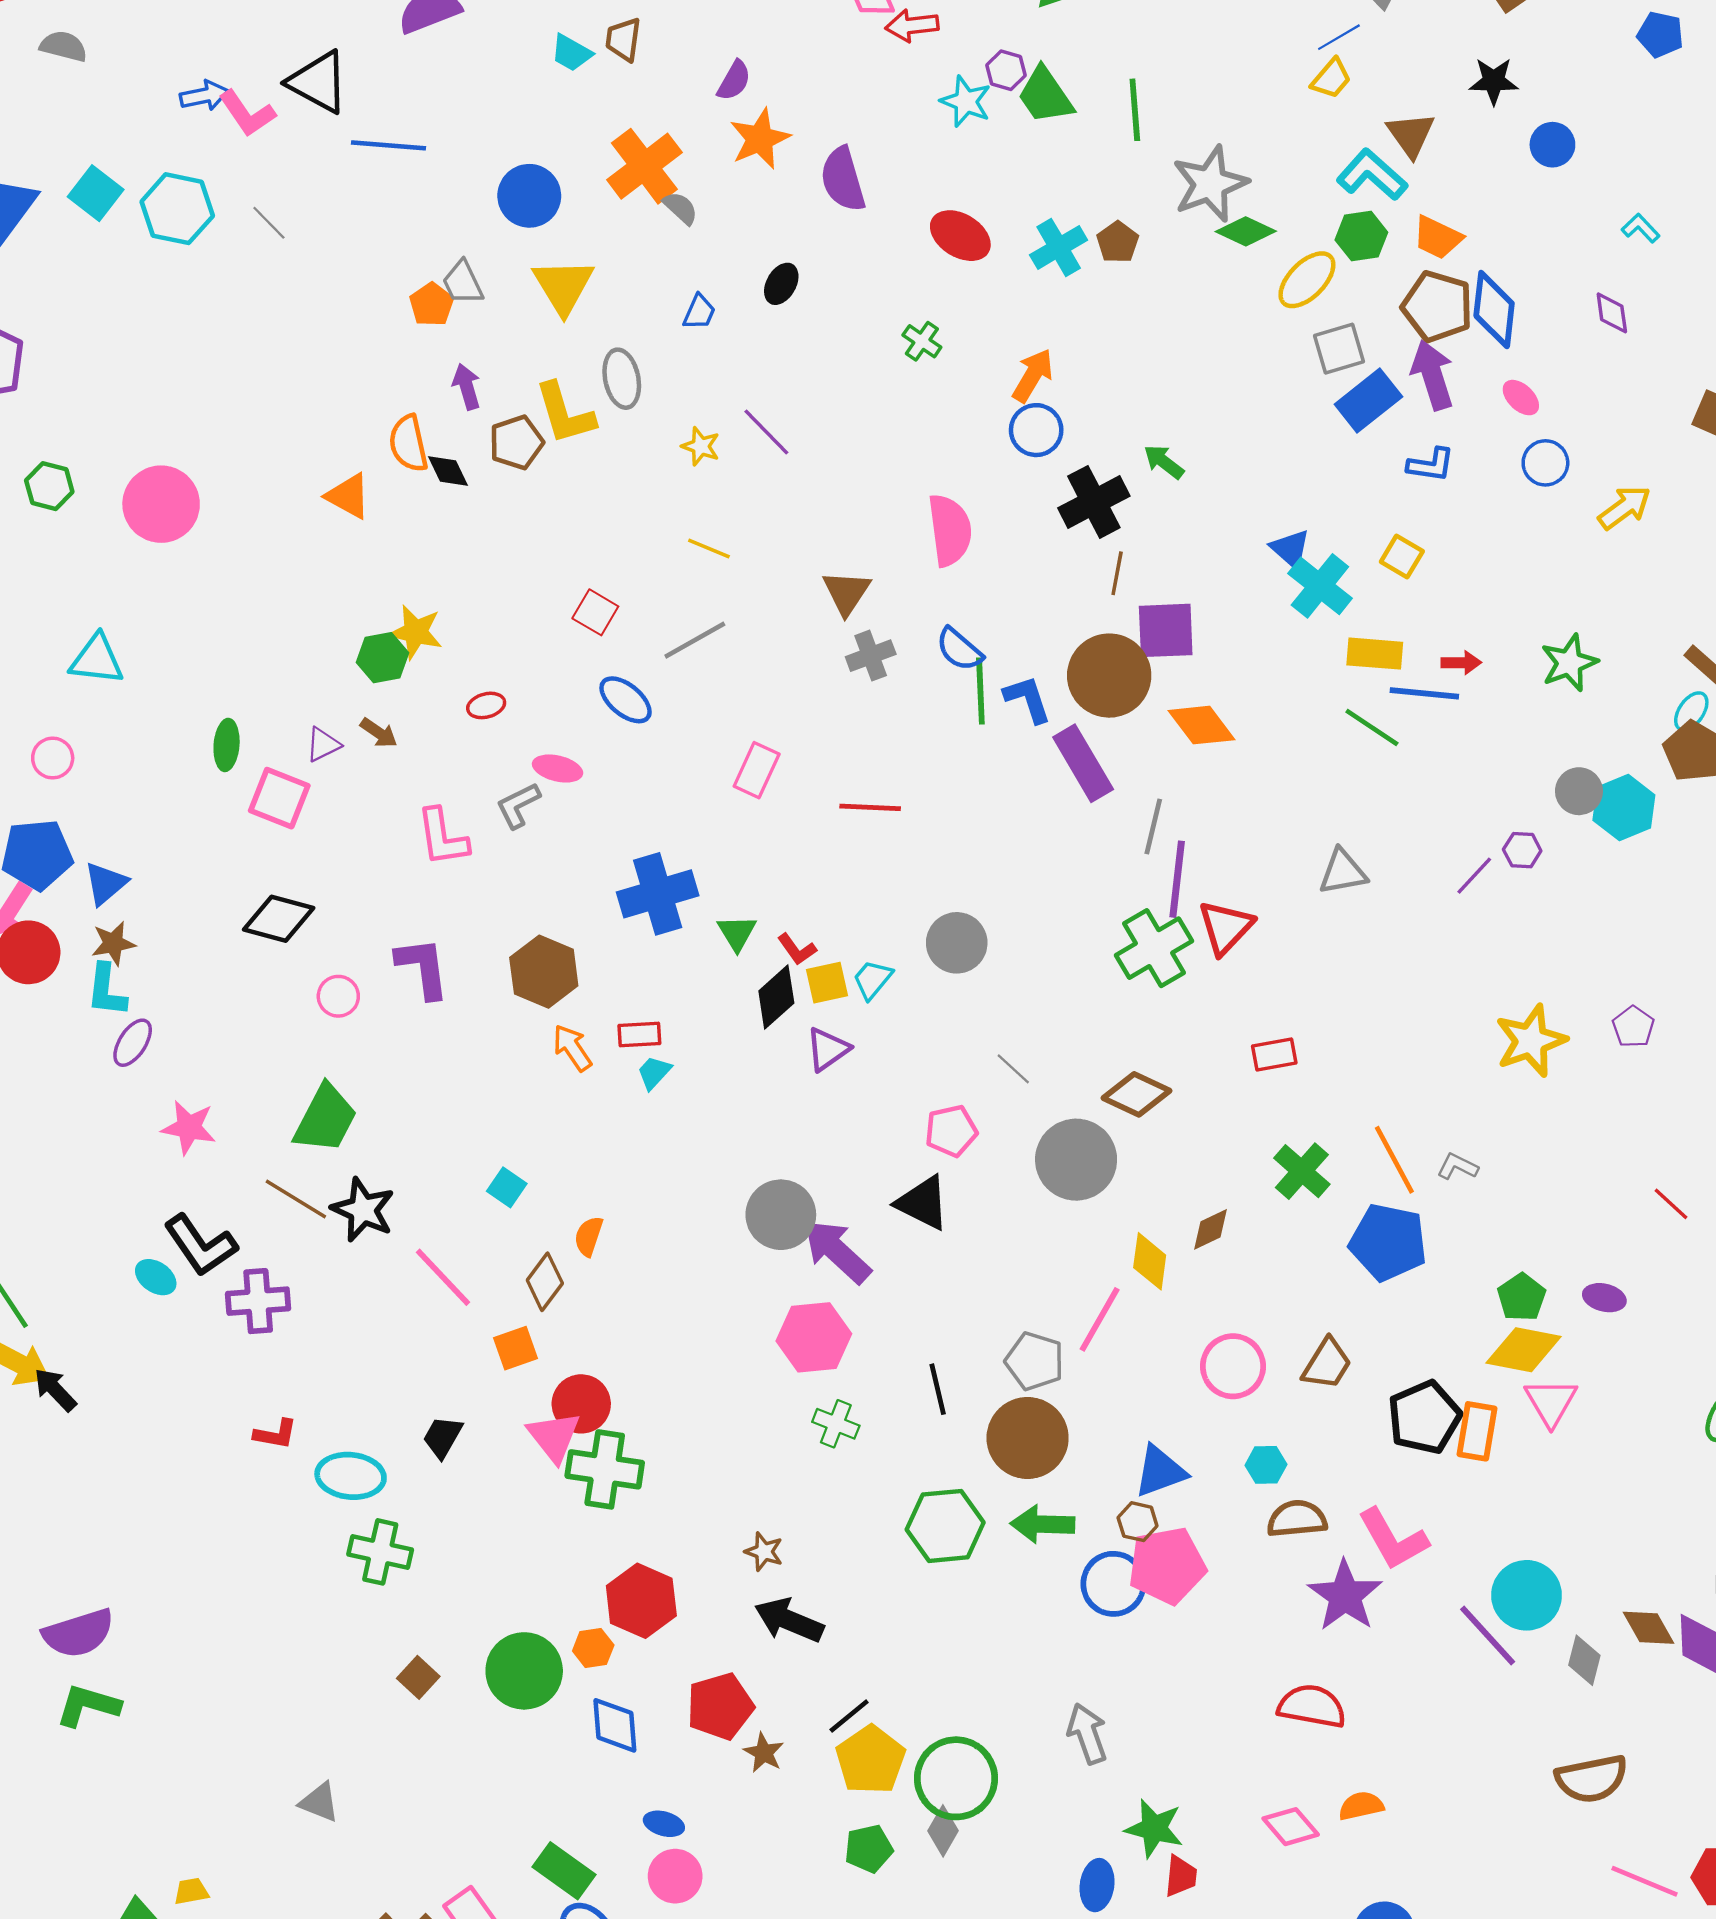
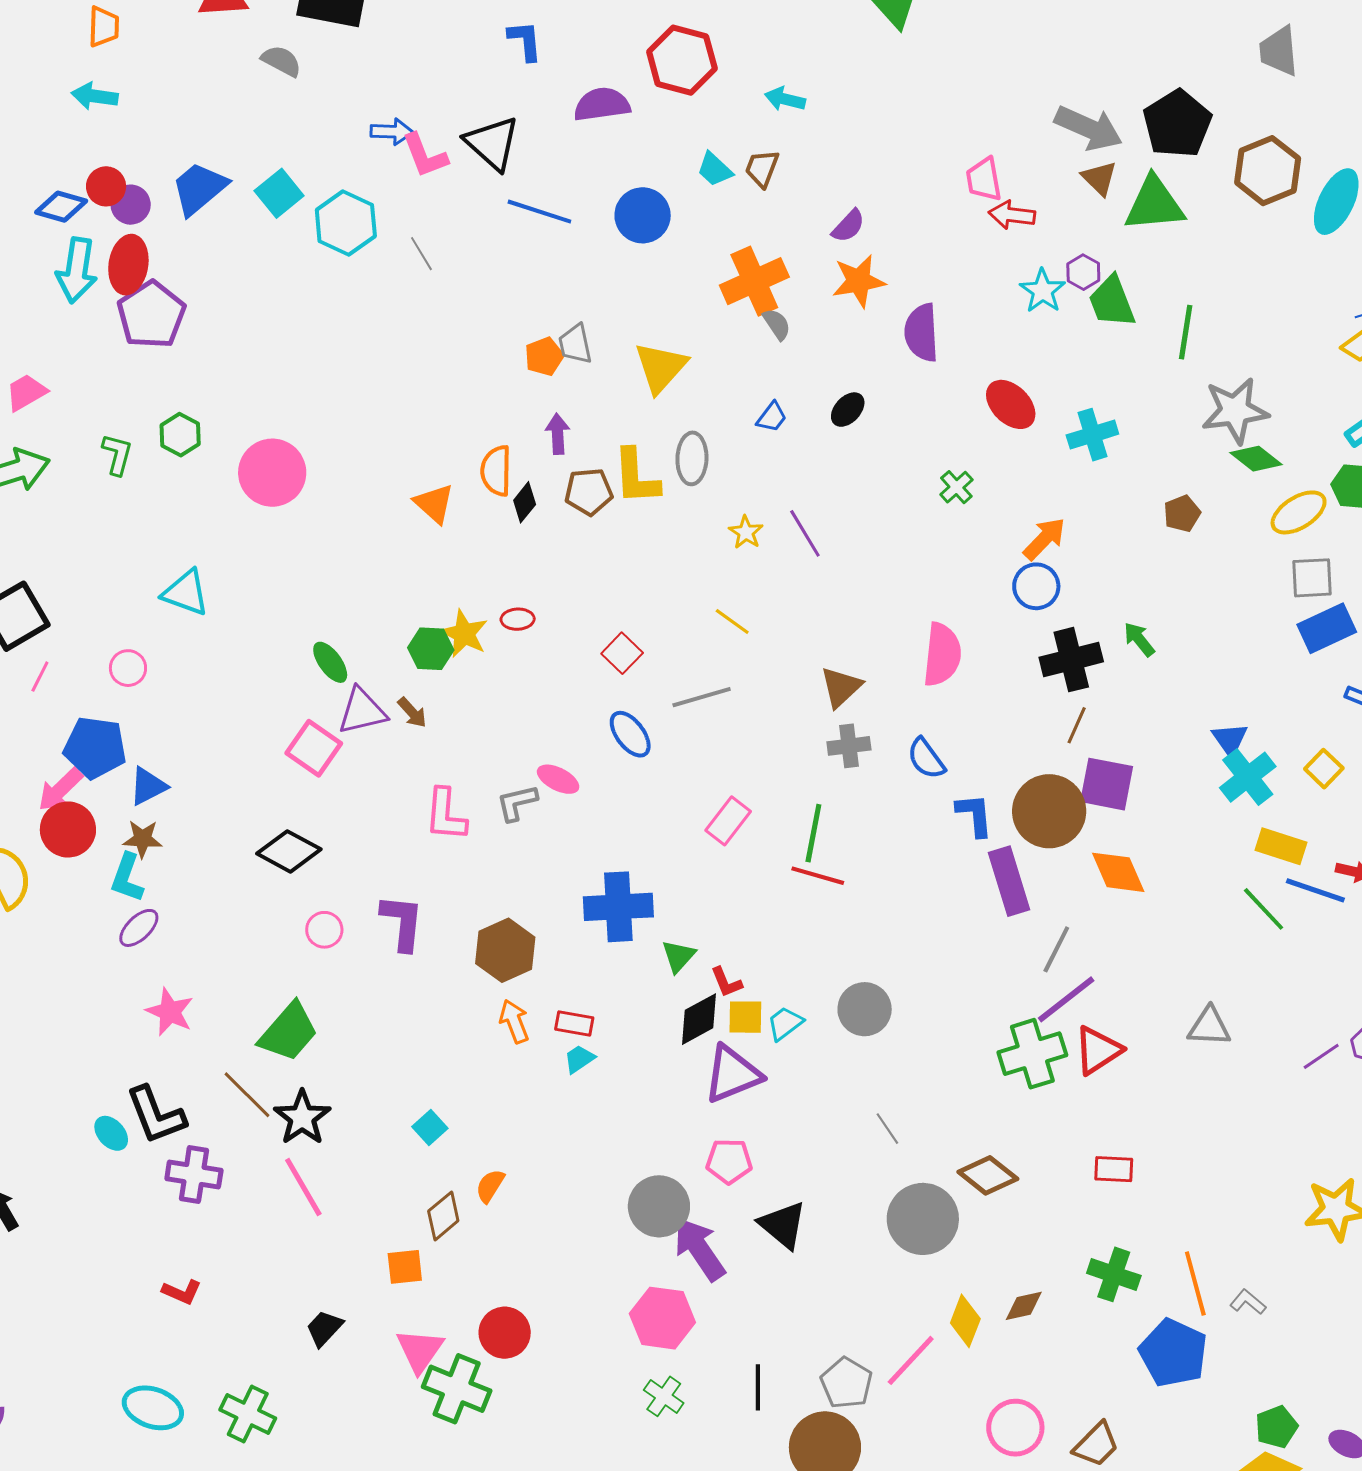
blue circle: (529, 196) -> (643, 215), moved
brown pentagon: (1118, 242) -> (1182, 514), moved
black diamond: (448, 471) -> (525, 502), turned 51
green line: (980, 691) -> (813, 833), moved
red ellipse: (486, 705) -> (518, 619), moved
green ellipse: (227, 745) -> (330, 662), moved, turned -54
purple triangle: (323, 745) -> (362, 711), size x1.6
purple line: (1177, 879) -> (1066, 999), turned 32
purple triangle: (828, 1049) -> (733, 1074), size x1.5
pink pentagon: (951, 1131) -> (729, 1161), moved
green cross: (1302, 1171) -> (1114, 1274), turned -36
pink line: (443, 1277) -> (303, 1187), moved
red circle: (581, 1404) -> (505, 1333), moved
cyan ellipse: (351, 1476) -> (153, 1408), moved

